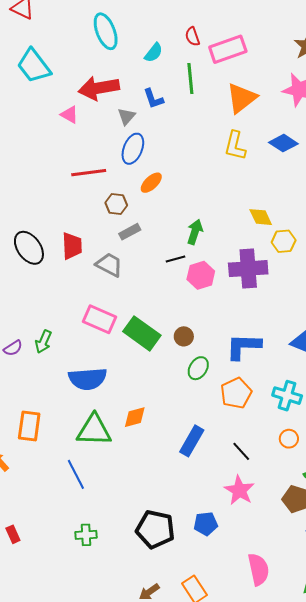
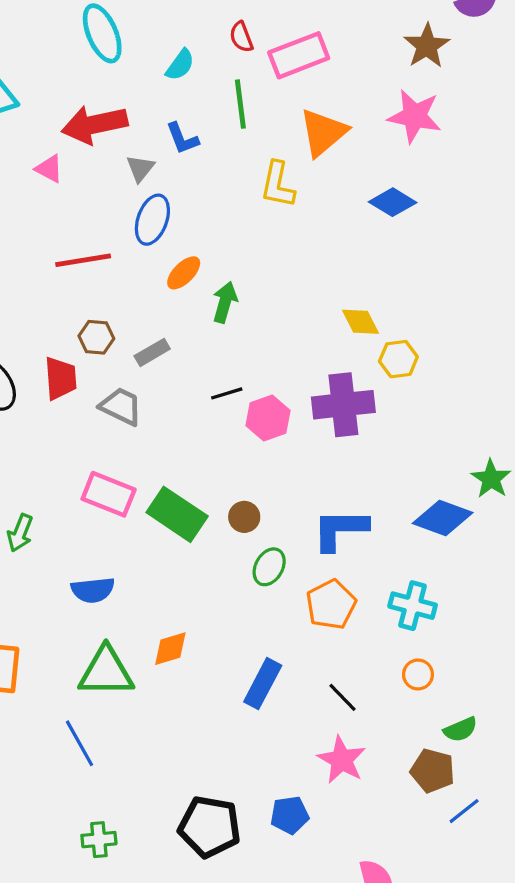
yellow L-shape: (235, 146) -> (278, 185), moved
brown hexagon: (116, 204) -> (96, 337), moved
green arrow: (195, 232) -> (225, 302), moved
blue semicircle: (88, 379) -> (93, 590), size x0.7

